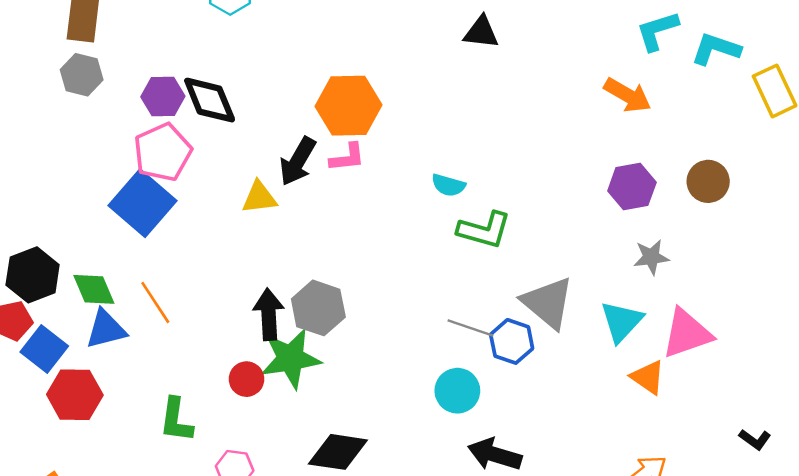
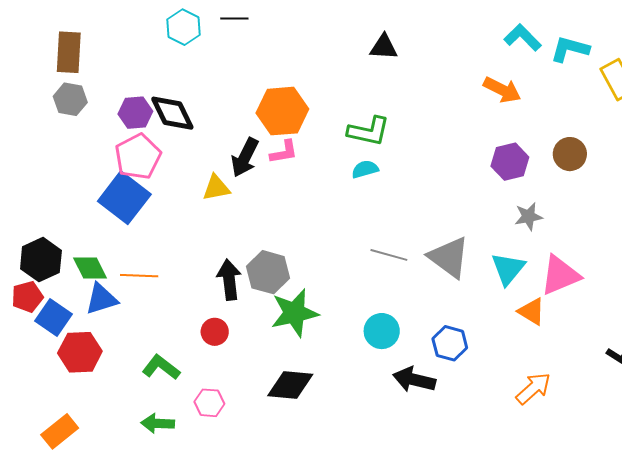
cyan L-shape: (657, 31) -> (523, 38), turned 66
cyan semicircle: (448, 185) -> (365, 169), turned 152
green L-shape: (484, 230) -> (369, 131), moved
orange line: (155, 302) -> (139, 276), turned -51
gray line: (471, 328) -> (389, 255), moved
blue hexagon: (512, 341) -> (450, 343), moved
green star: (291, 358) -> (295, 313), moved
green L-shape: (176, 420) -> (161, 367), turned 123

